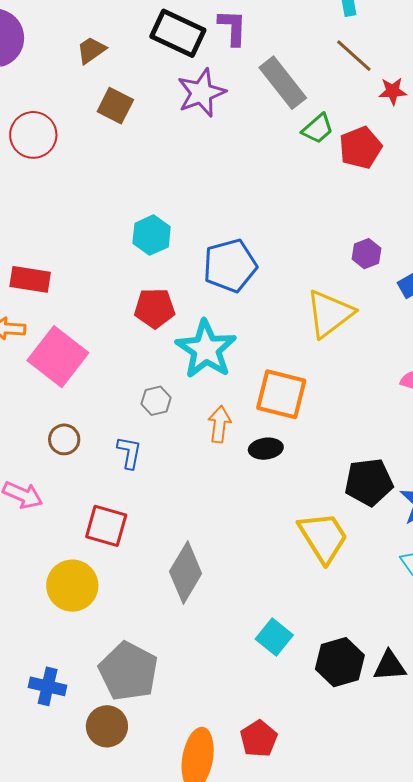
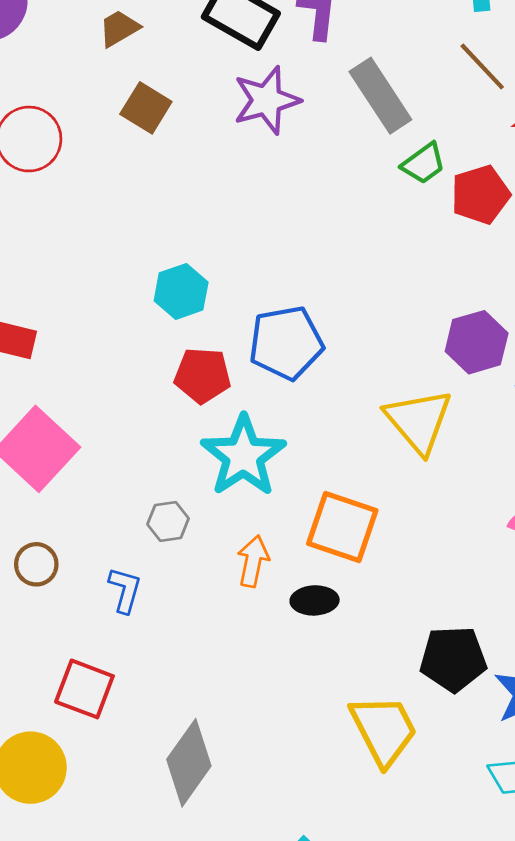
purple hexagon: (367, 254) -> (477, 342), size x1.5
red pentagon: (155, 308) -> (203, 375), moved
yellow triangle: (330, 314) -> (419, 421), turned -38

